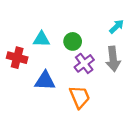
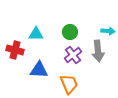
cyan arrow: (117, 26) -> (108, 31), moved, turned 48
green circle: (73, 41) -> (70, 32), moved

